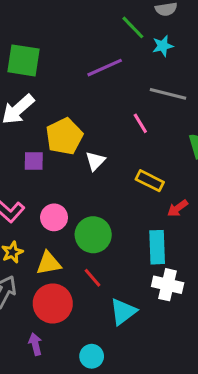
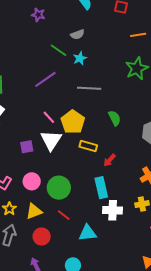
pink line: (140, 123) -> (49, 117), moved
yellow pentagon: (64, 136) -> (73, 122), moved
purple square: (34, 161) -> (27, 147), moved
white triangle: (95, 161) -> (51, 140), size x1.6
red circle: (53, 303) -> (42, 237), size x0.7
cyan triangle: (123, 312) -> (88, 233), turned 42

